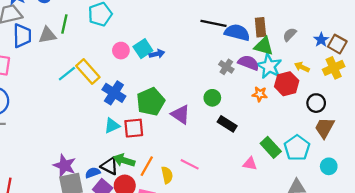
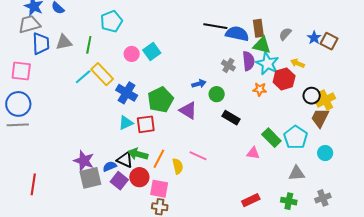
green line: (64, 24) -> (89, 45), moved
blue arrow: (157, 54) -> (199, 84), moved
purple semicircle: (248, 63) -> (248, 61), turned 66
yellow cross: (334, 68) -> (325, 100), moved

